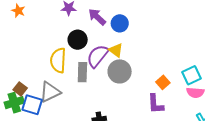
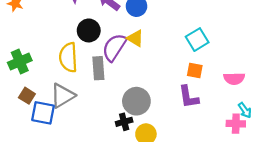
gray circle: (120, 71) -> (136, 101), moved
cyan square: (191, 75) -> (197, 40), moved
orange square: (163, 82) -> (195, 71), turned -32
green cross: (14, 103) -> (20, 62), moved

